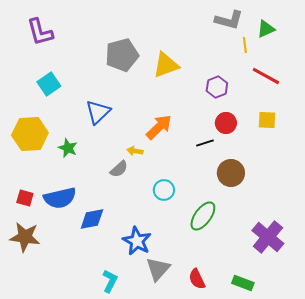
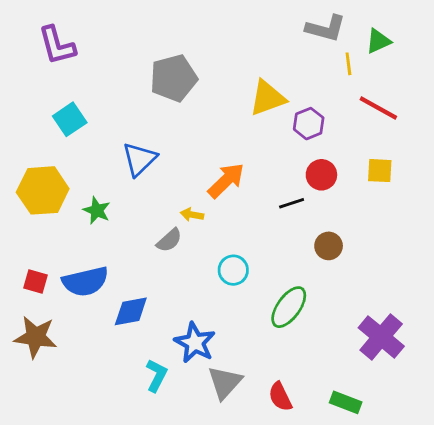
yellow triangle: (166, 65) -> (267, 98), moved
brown circle: (231, 173) -> (329, 246), size x0.7
cyan L-shape: (110, 281) -> (156, 375), moved

